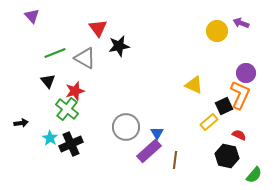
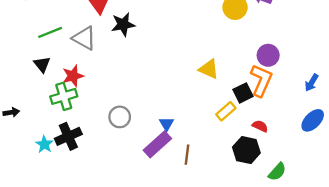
green cross: (67, 109) -> (64, 96), turned 35
gray circle: (126, 127) -> (120, 117), moved, size x0.7
cyan star: (50, 138) -> (44, 144), moved

